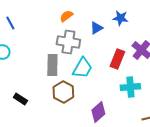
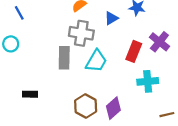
brown hexagon: (63, 92) -> (86, 106), moved
black rectangle: (20, 99) -> (30, 94), turned -32

